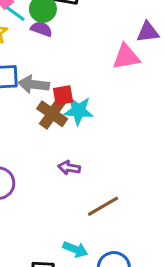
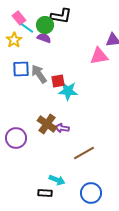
gray arrow: (34, 84) -> (39, 74), turned 48
brown cross: (52, 114) -> (47, 124), moved
cyan arrow: (75, 249) -> (57, 180), moved

